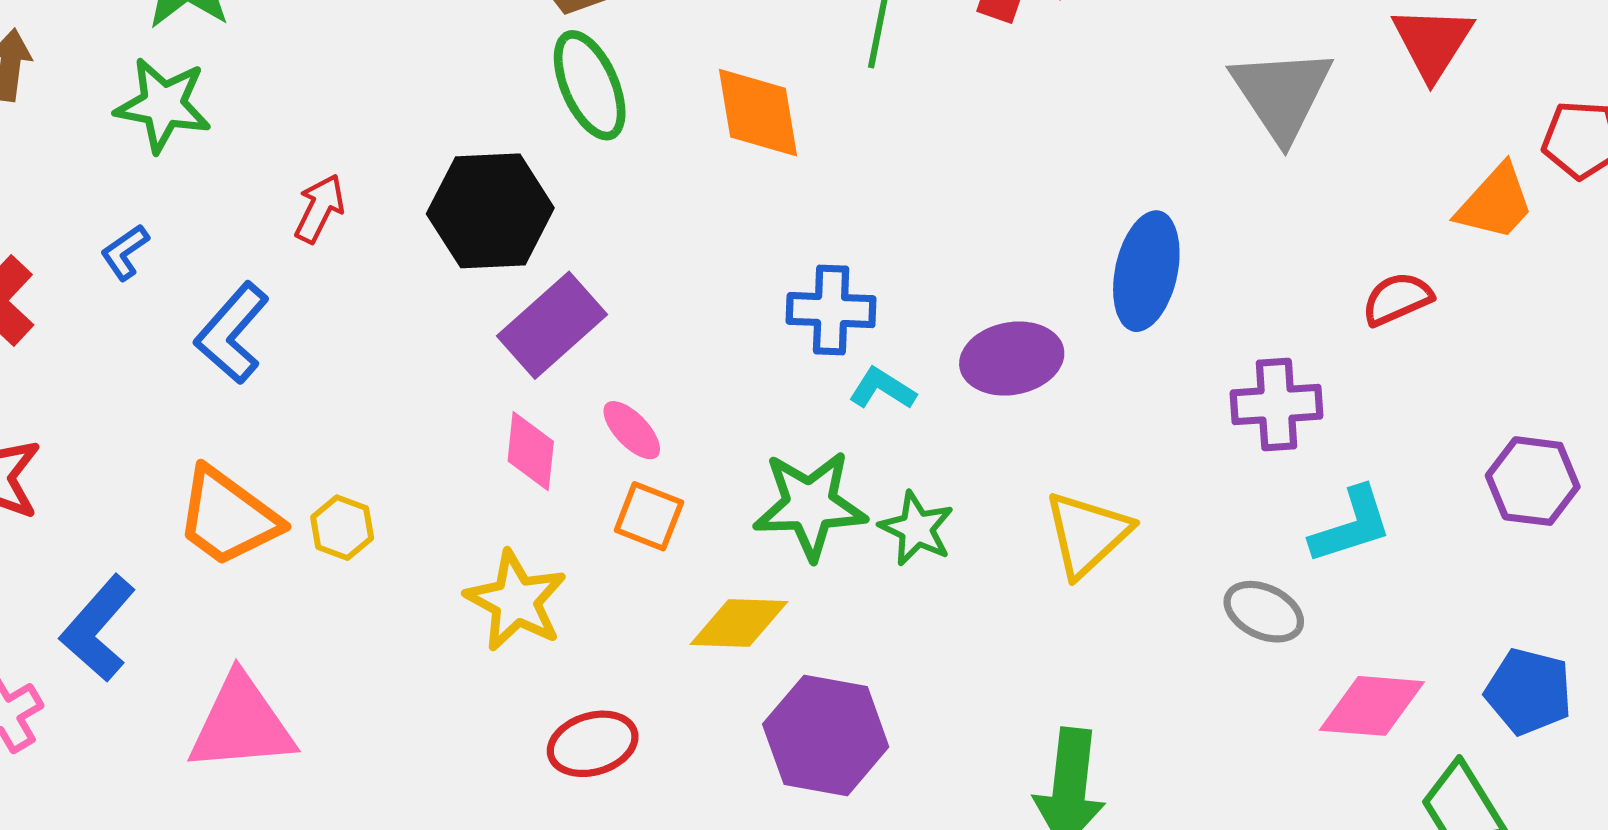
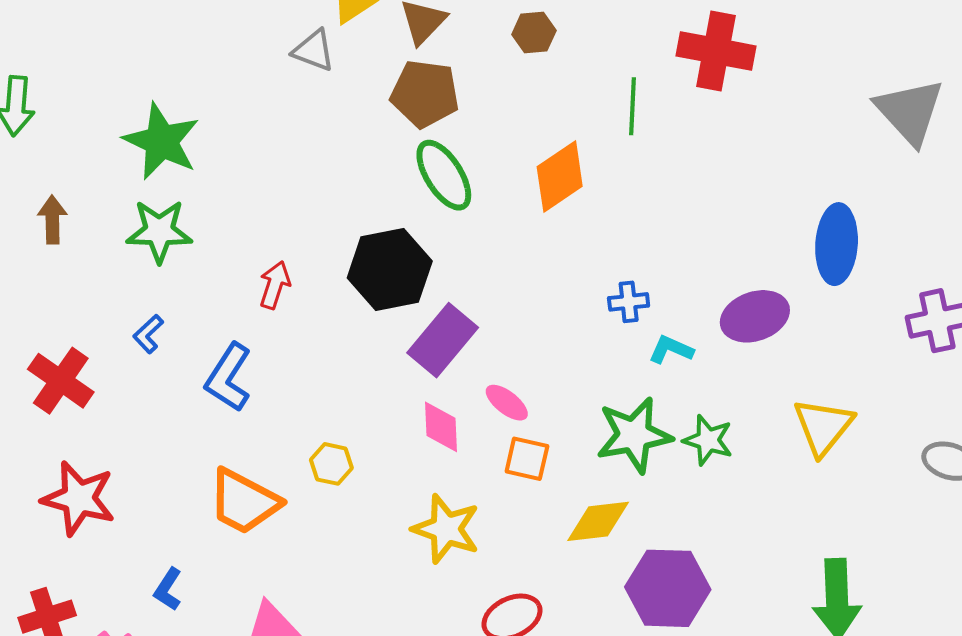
orange diamond: (758, 113) -> (560, 177), turned 74
blue cross: (831, 310) -> (629, 302), size x0.7
yellow hexagon: (342, 528) -> (331, 464), moved
blue L-shape: (98, 628) -> (168, 589), size x0.6

